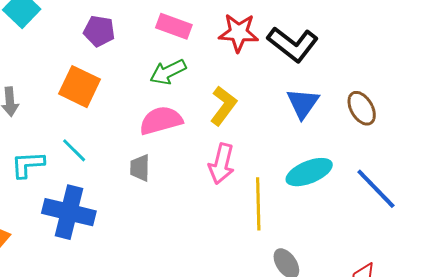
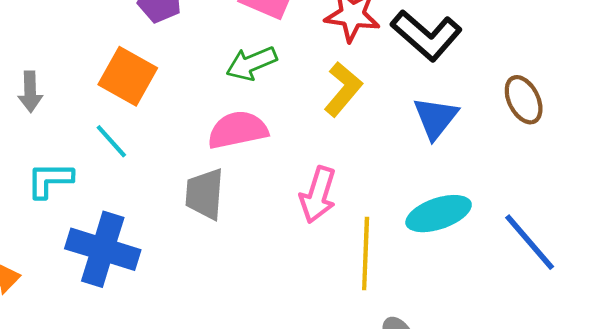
yellow L-shape: (223, 106) -> (343, 89), moved
brown ellipse: (362, 108) -> (524, 100), moved
cyan line: (74, 150) -> (111, 141), moved
gray trapezoid: (140, 168) -> (205, 194), size x1.4

